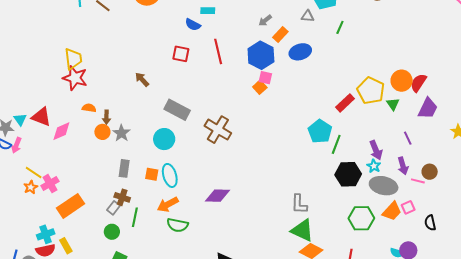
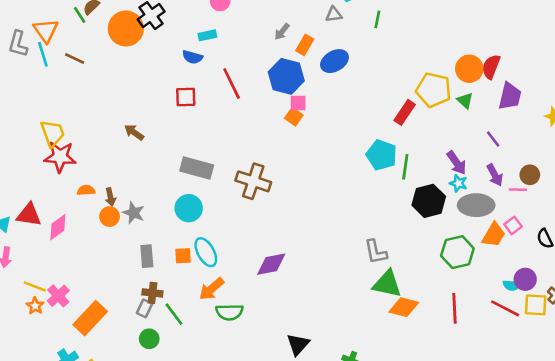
brown arrow: (142, 79) -> (134, 132), moved
green line: (135, 217) -> (174, 314), turned -36

